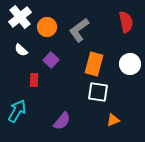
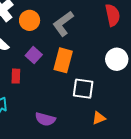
orange rectangle: (94, 64) -> (63, 60), moved
purple semicircle: (62, 121) -> (45, 119), turned 66

